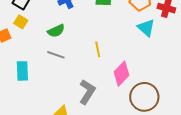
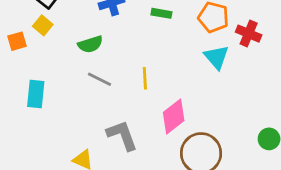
gray line: (56, 55) -> (100, 79), moved
gray L-shape: (87, 92) -> (122, 135), turned -60

